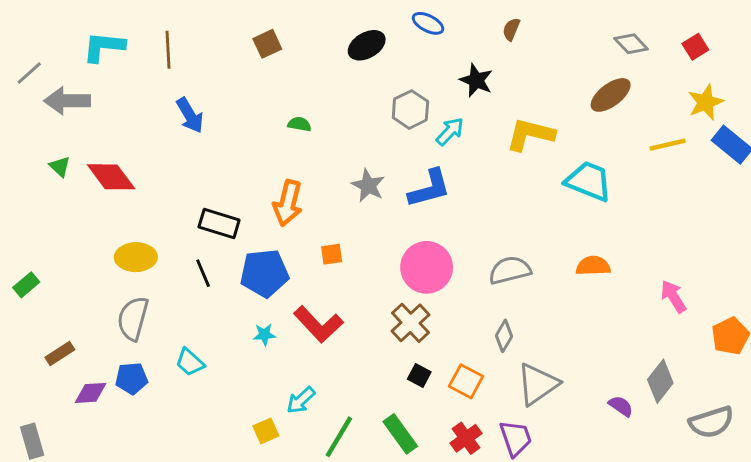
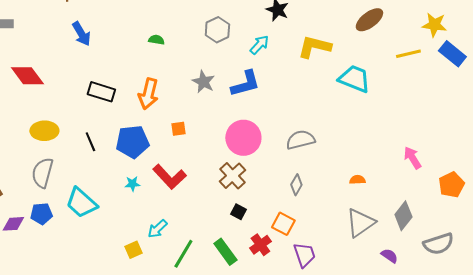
yellow star: (706, 102) -> (434, 25), turned 30
gray hexagon: (410, 110) -> (217, 30), moved
black rectangle: (219, 224) -> (101, 92), moved
orange semicircle: (593, 266) -> (357, 180), moved, size x0.7
cyan trapezoid: (190, 362) -> (81, 203), size x1.6
orange square: (466, 381) -> (283, 224), moved
gray triangle: (538, 384) -> (360, 223), moved
purple semicircle: (621, 406) -> (389, 256), moved
red cross: (466, 438) -> (260, 245), moved

